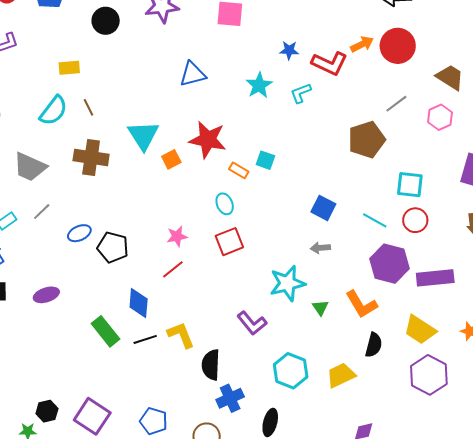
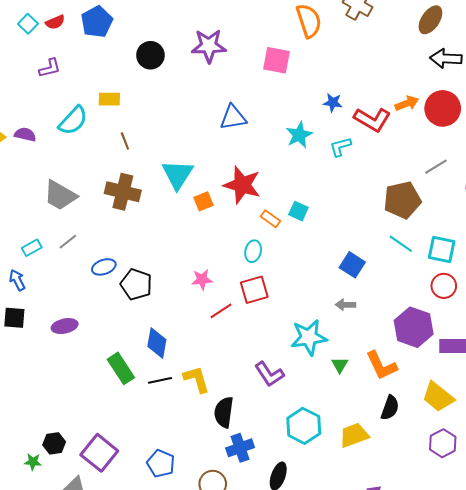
cyan semicircle: (54, 111) -> (73, 121), moved
cyan ellipse: (225, 204) -> (253, 251), turned 30
cyan line: (375, 220) -> (401, 244), moved
red line: (173, 269) -> (221, 311), moved
purple hexagon: (429, 375) -> (443, 443), size x0.7

